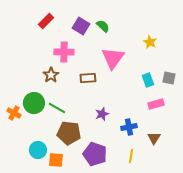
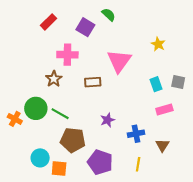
green semicircle: (103, 26) -> (109, 15), moved

